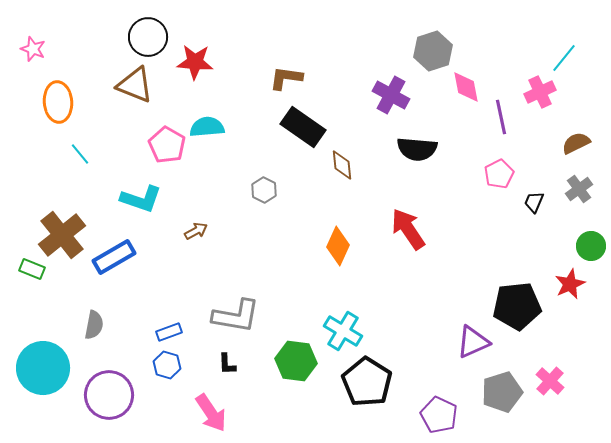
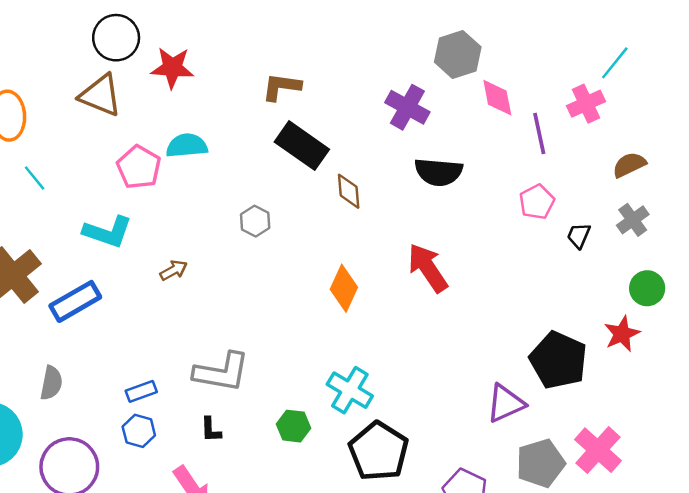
black pentagon: (517, 306) -> (558, 360), turned 30
green hexagon: (296, 361) -> (293, 426), size x0.7
pink cross: (550, 381) -> (598, 450), size x1.4

